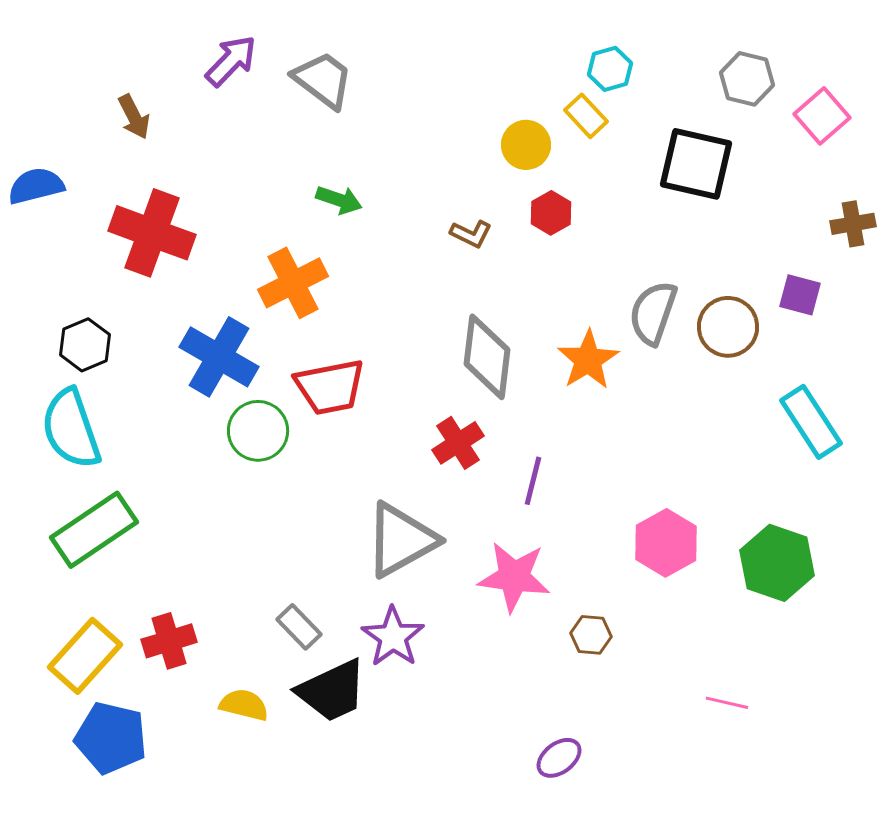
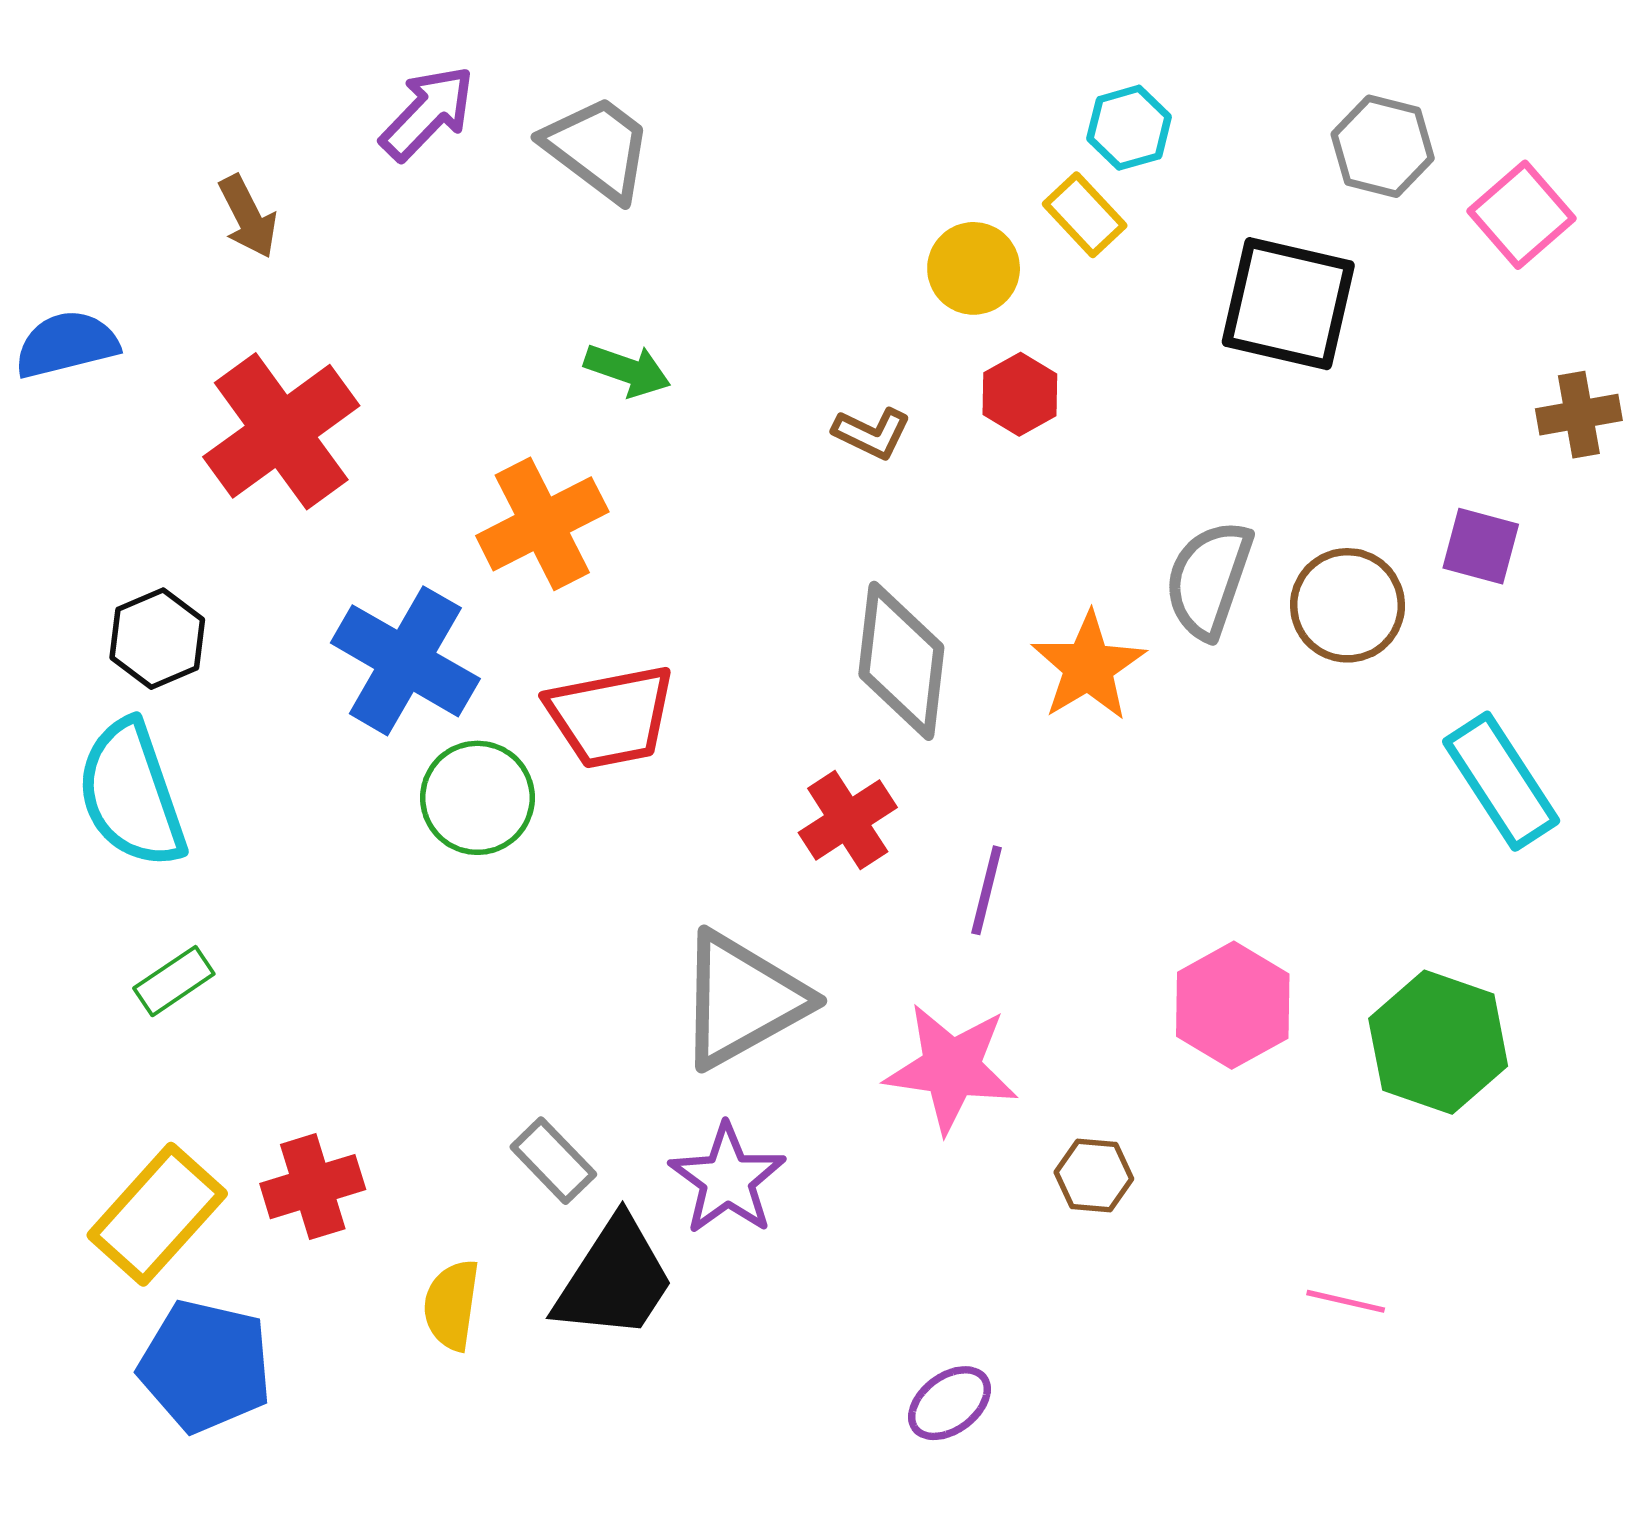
red cross: (152, 233) -> (281, 431), turned 34
green rectangle: (94, 530) -> (174, 981), size x0.5
black trapezoid: (332, 691) -> (614, 1279), turned -32
yellow semicircle: (244, 705) -> (452, 1305), turned -96
purple ellipse: (559, 758) -> (950, 1403), moved

